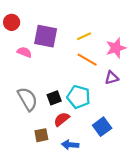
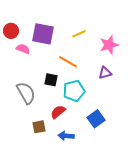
red circle: (12, 22) -> (11, 31), moved
orange line: (87, 60) -> (68, 62), moved
cyan pentagon: (79, 97) -> (74, 91), turned -30
black square: (54, 98) -> (51, 80), moved, turned 32

